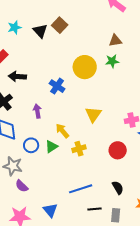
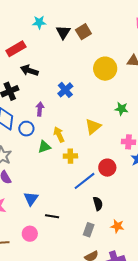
green star: (112, 61) -> (121, 109), moved
yellow circle: (85, 67) -> (105, 69), moved
blue circle: (31, 145) -> (26, 129), moved
blue line: (81, 189) -> (85, 181), moved, turned -35
black line: (95, 209) -> (52, 216), moved
blue triangle: (50, 210) -> (31, 199), moved

